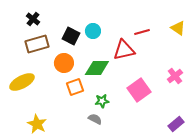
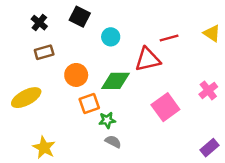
black square: (71, 36) -> (80, 17), moved
brown rectangle: (37, 44) -> (44, 52), size x0.7
green star: (102, 101) -> (107, 120), moved

